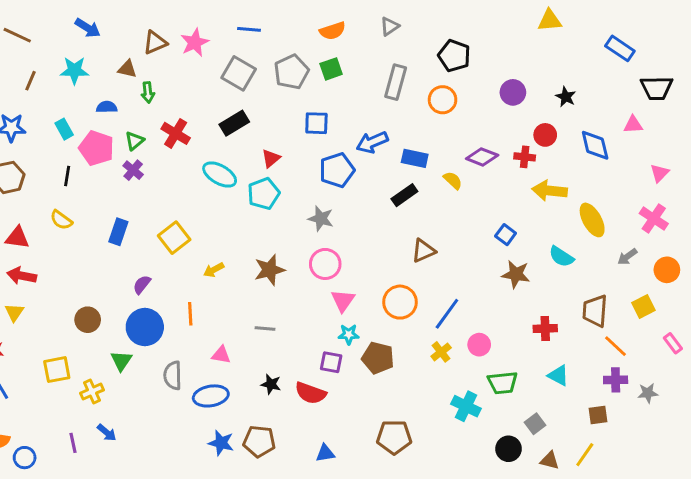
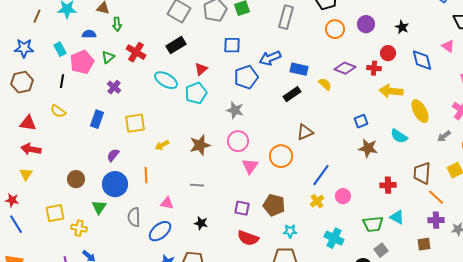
orange circle: (443, 100) -> (335, 29), moved
pink triangle: (633, 125) -> (448, 46), turned 40
pink pentagon: (96, 148) -> (82, 62), turned 30
purple cross: (133, 170) -> (114, 87), moved
blue square: (506, 235) -> (361, 121), turned 32
yellow square: (174, 238) -> (135, 123), turned 30
orange circle: (400, 302) -> (281, 156), moved
cyan star: (349, 334) -> (290, 231), moved
green trapezoid: (503, 383) -> (373, 224), moved
yellow cross: (92, 392) -> (79, 228), turned 35
red semicircle: (311, 393) -> (248, 238), moved
blue ellipse: (211, 396) -> (160, 231), turned -30

